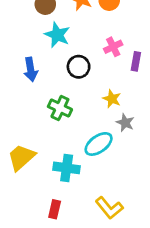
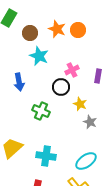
pink cross: (113, 47) -> (72, 70), moved
black circle: (79, 67) -> (61, 87), moved
cyan ellipse: (99, 144) -> (86, 161), moved

